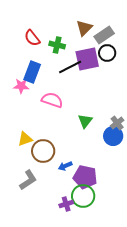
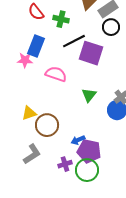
purple square: (87, 59) -> (91, 53), moved, turned 30
blue arrow: (65, 166) -> (78, 140), moved
purple cross: (66, 204) -> (65, 164), moved

